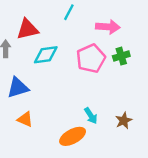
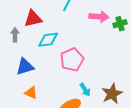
green cross: (121, 56) -> (120, 24), moved
pink pentagon: (91, 58) -> (72, 60), moved
brown star: (124, 121) -> (112, 94), size x1.5

